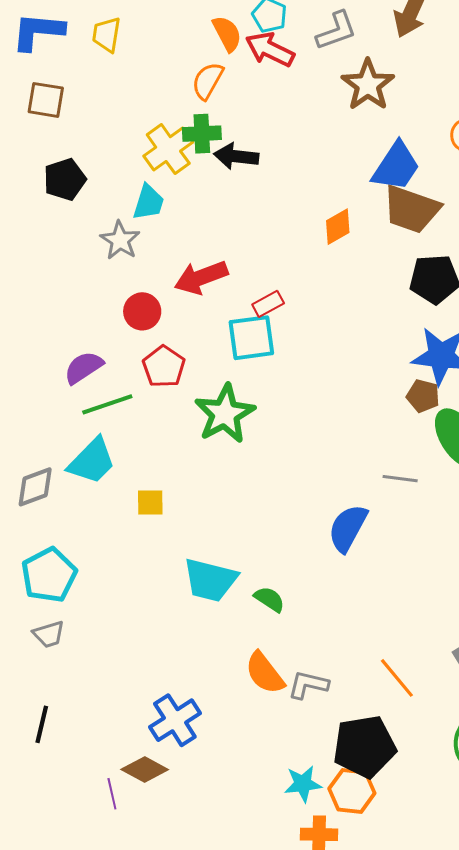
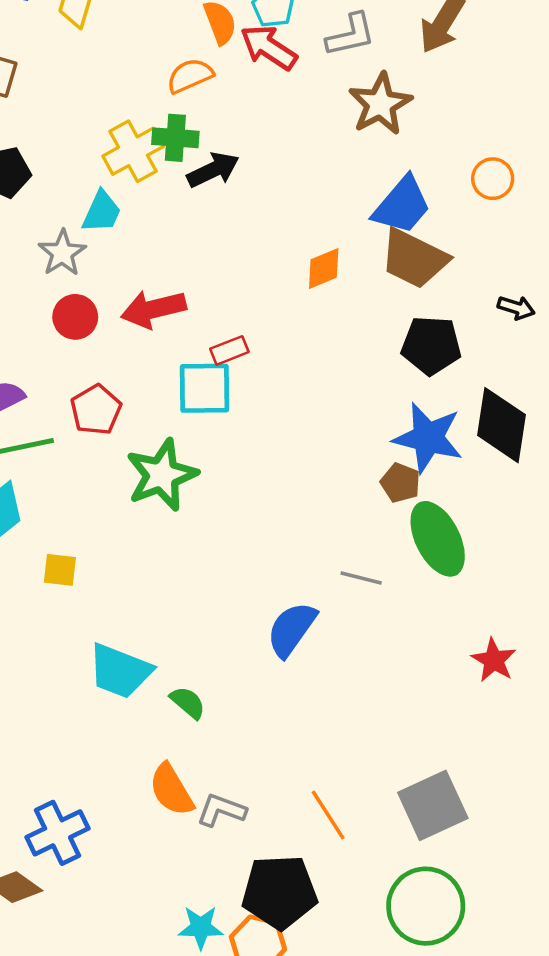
orange semicircle: (208, 81) -> (190, 76), turned 30
black arrow: (236, 156) -> (213, 170), turned 141
red circle: (142, 311) -> (75, 317), moved

